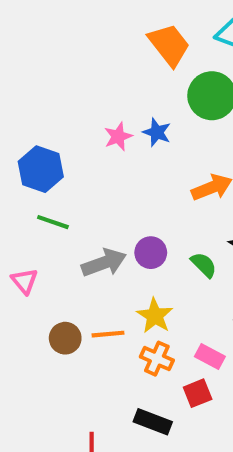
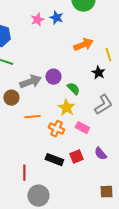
green semicircle: (204, 265) -> (73, 89), moved
yellow star: (155, 316) -> (66, 108), moved
brown circle: (65, 338) -> (11, 98), moved
red square: (198, 393) -> (76, 157), moved

